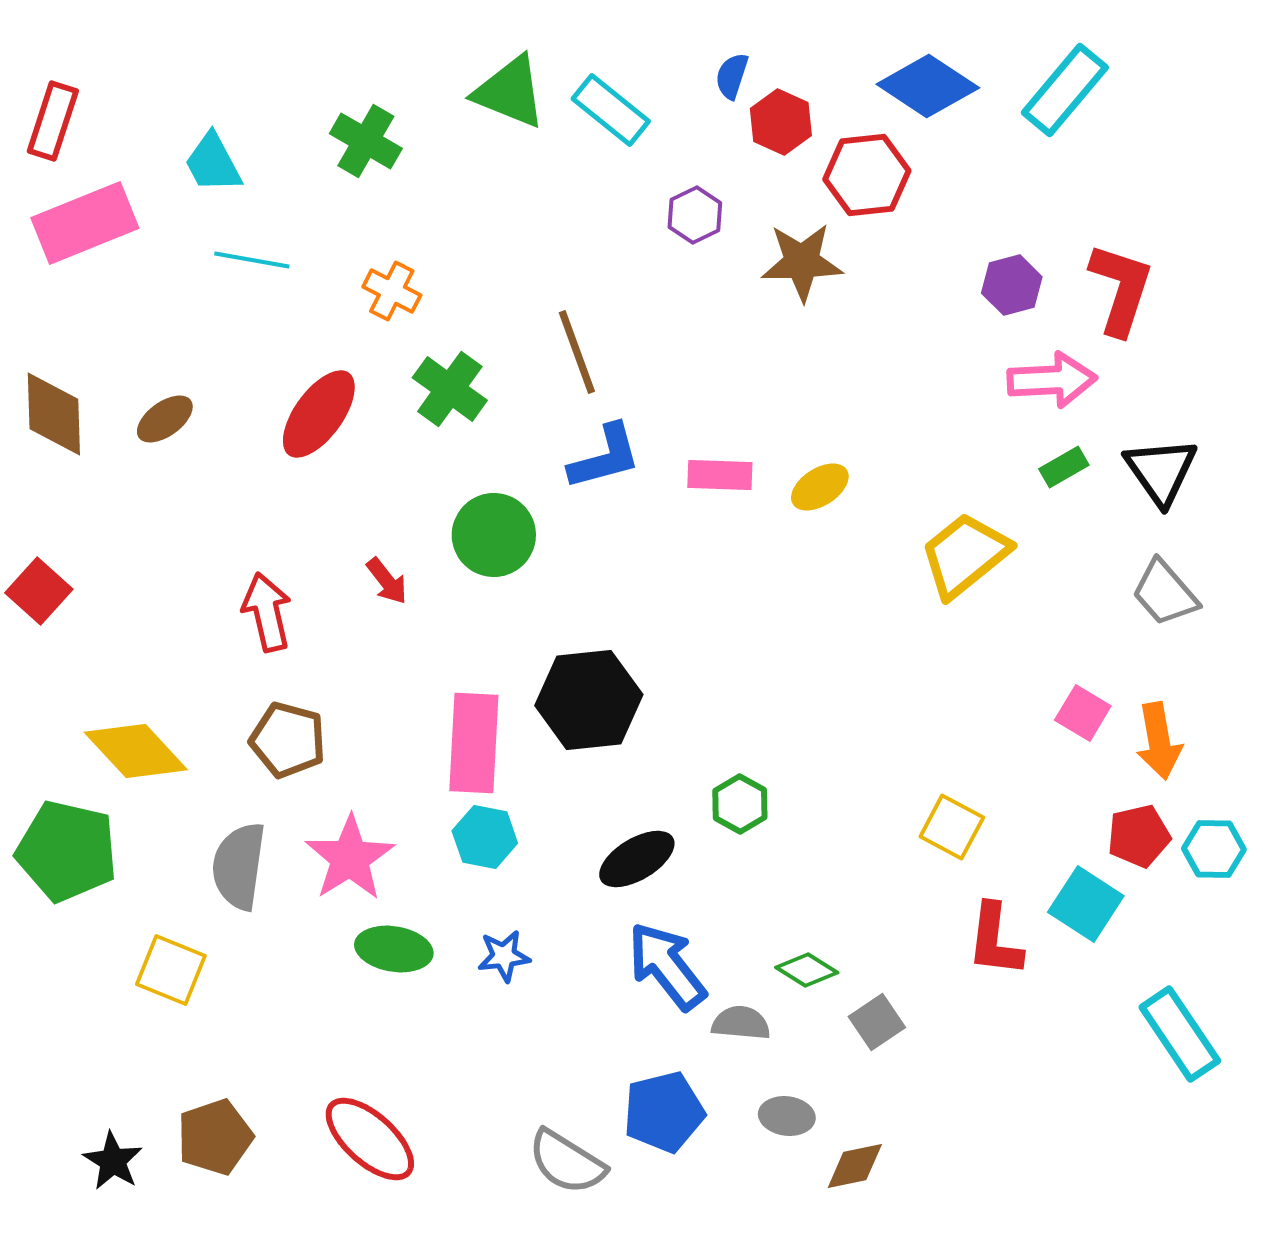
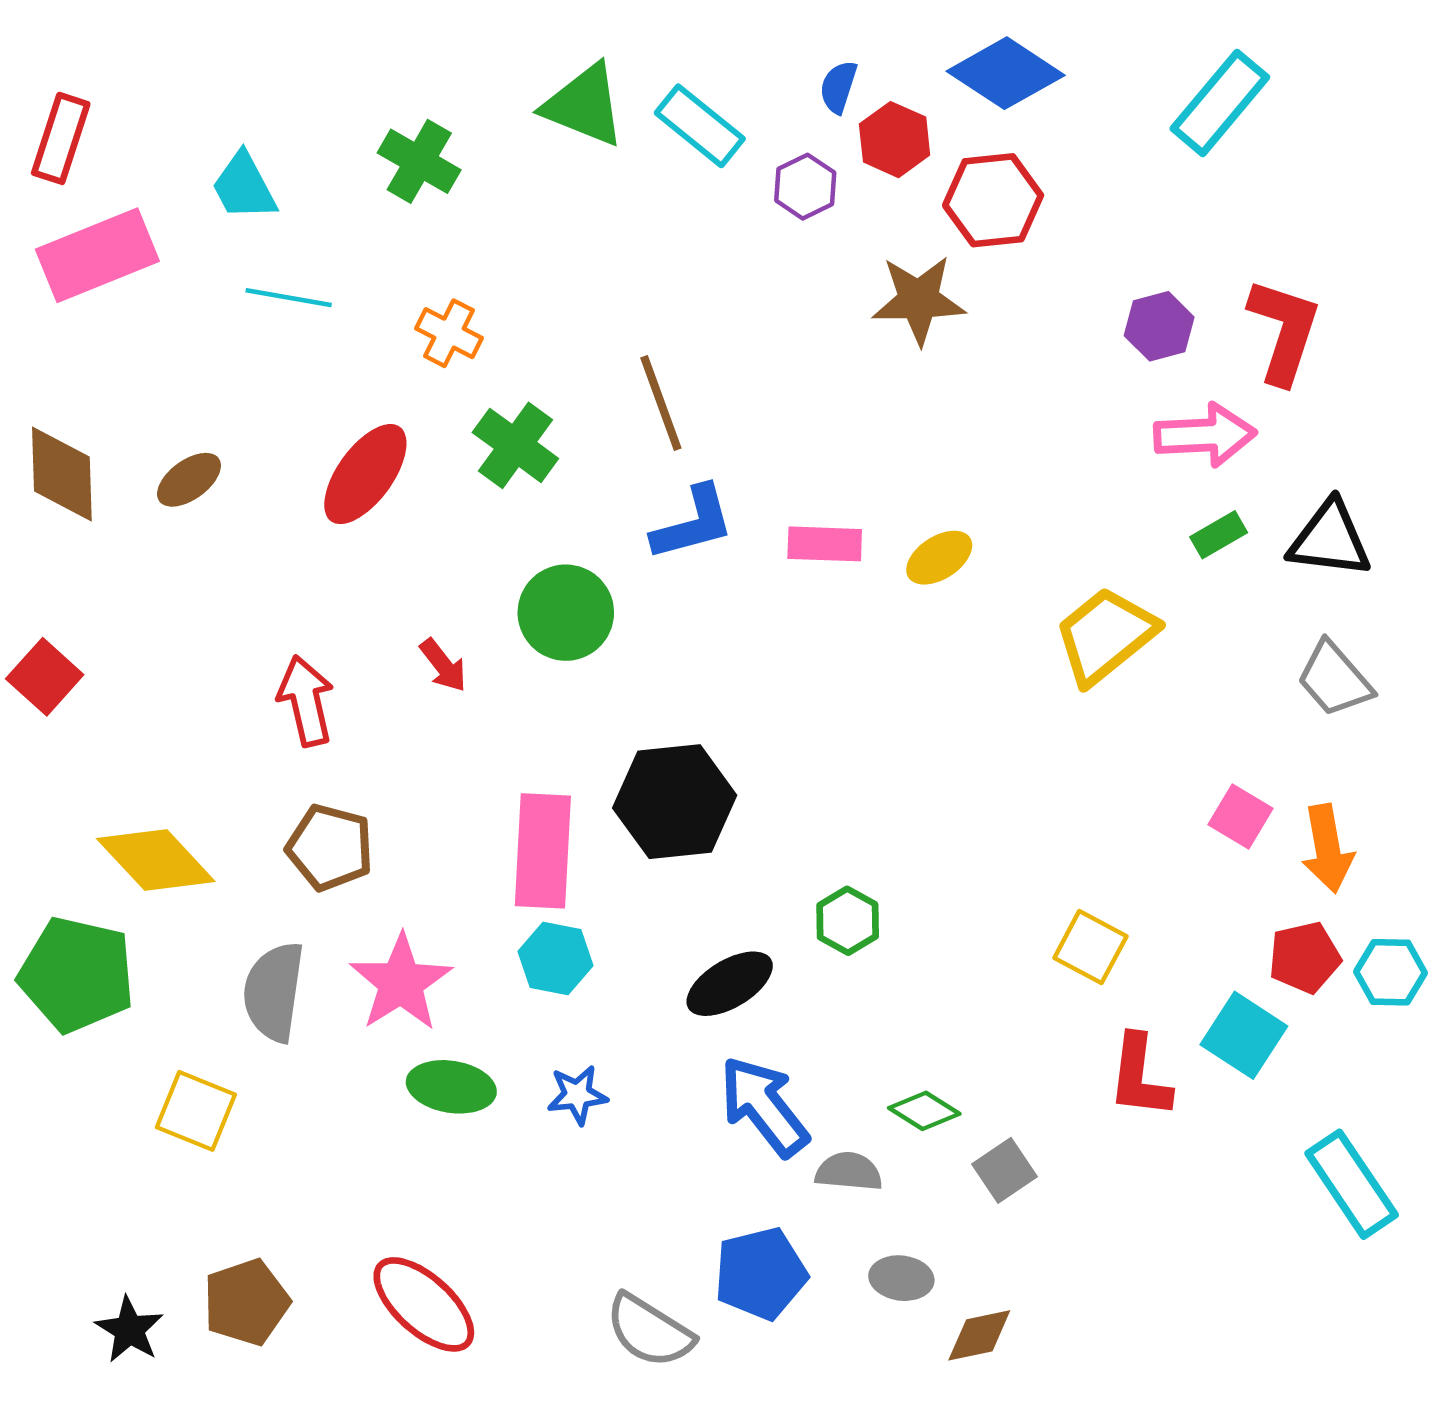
blue diamond: (928, 86) -> (1006, 73), moved
purple hexagon: (695, 215) -> (805, 187), moved
black triangle: (1161, 471) -> (1330, 539), turned -48

